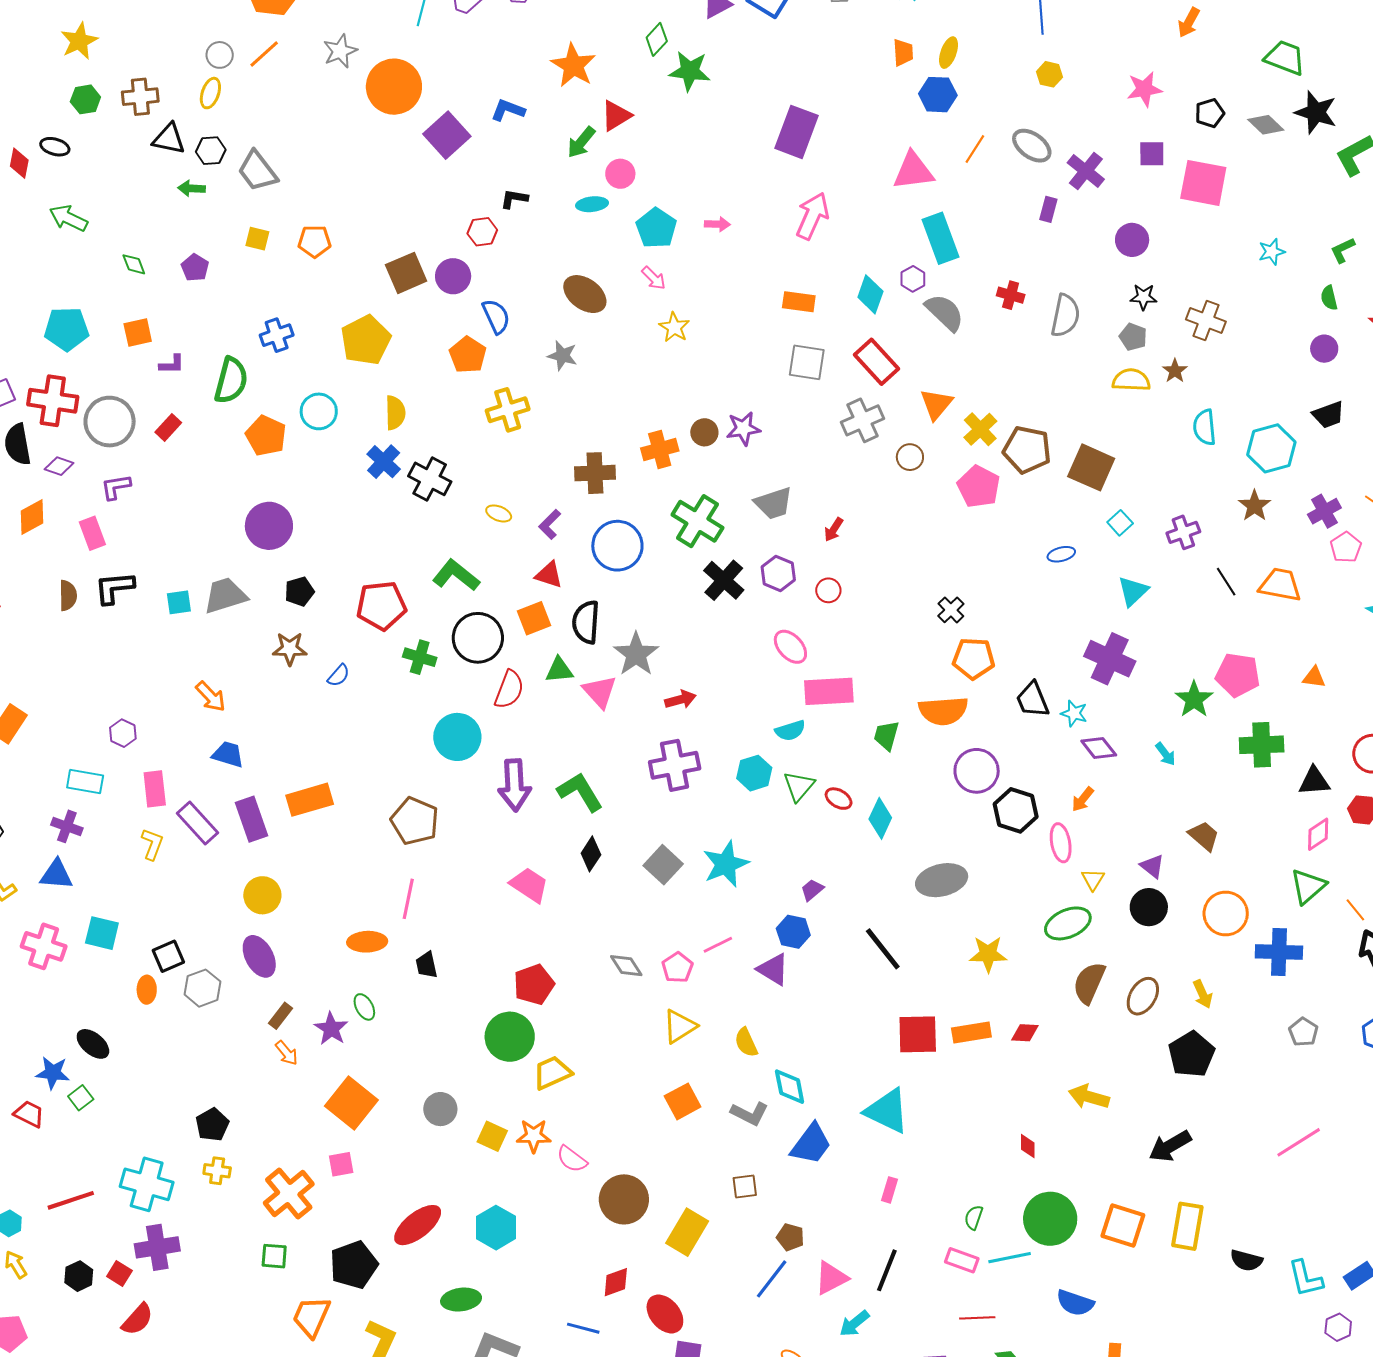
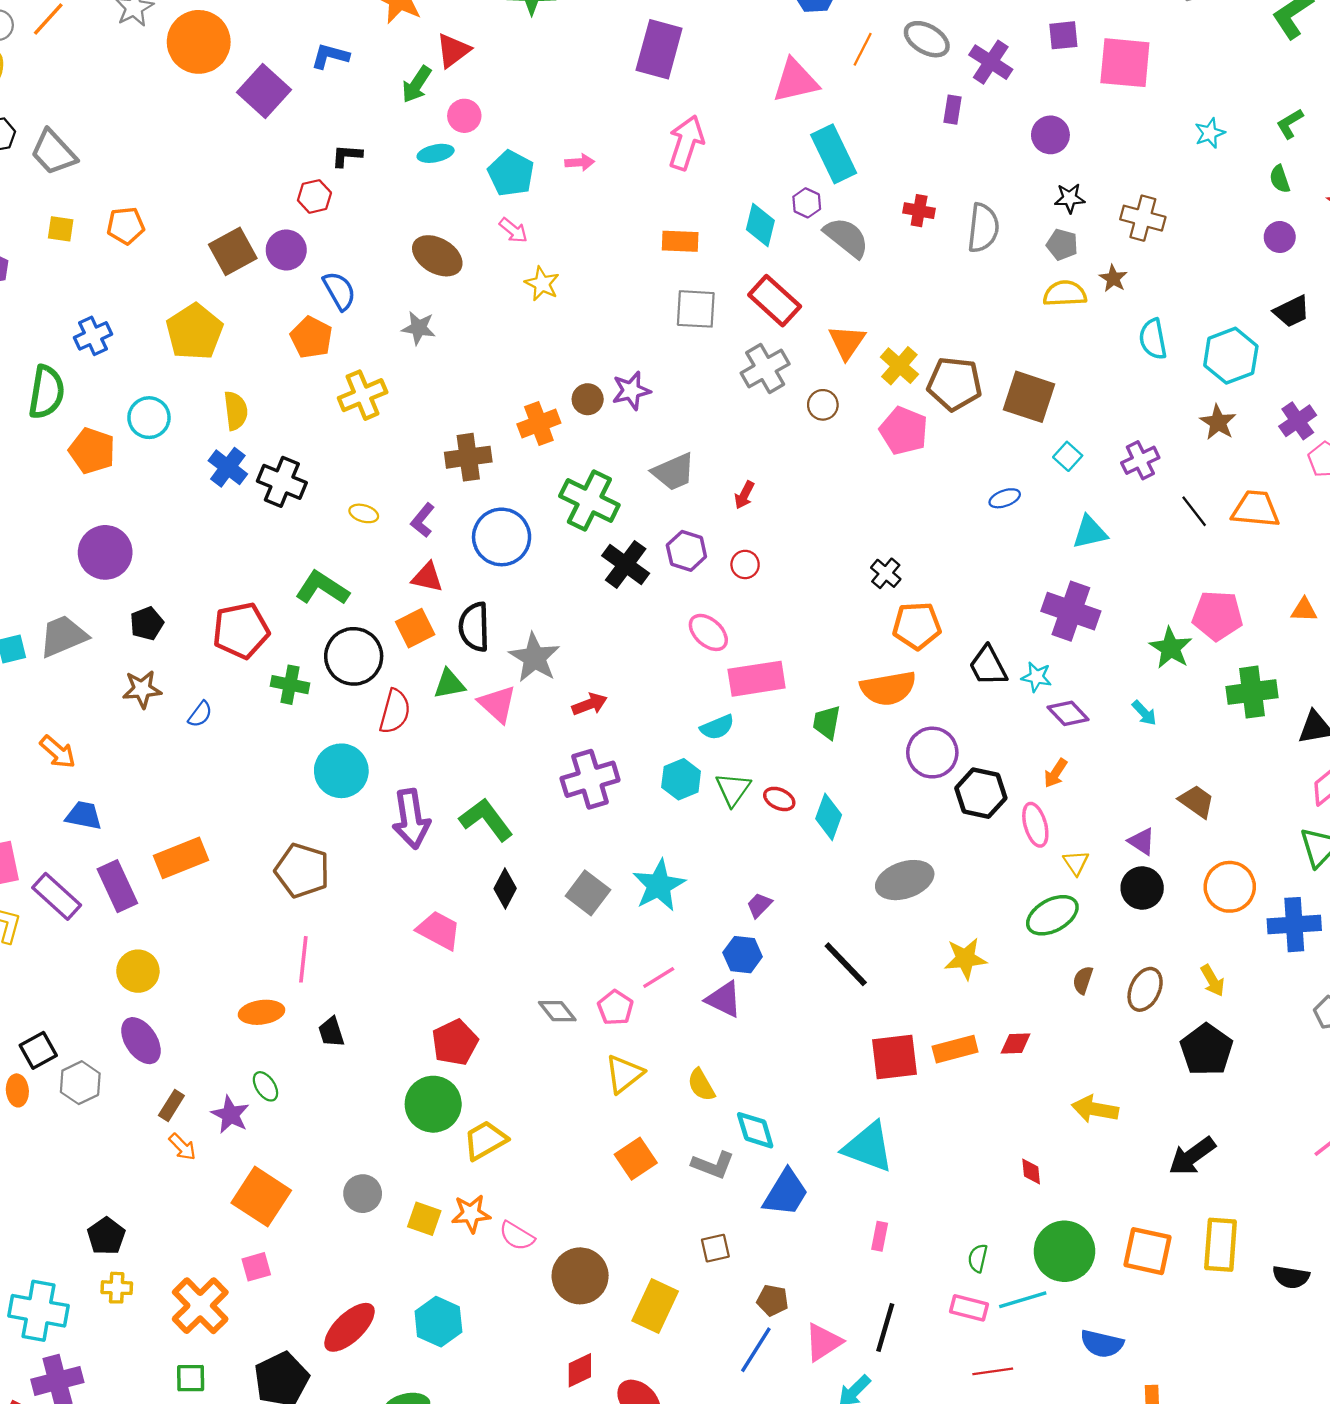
cyan triangle: (1133, 591) -> (1090, 532), turned 36
brown semicircle: (1089, 983) -> (1083, 980), size x0.6

